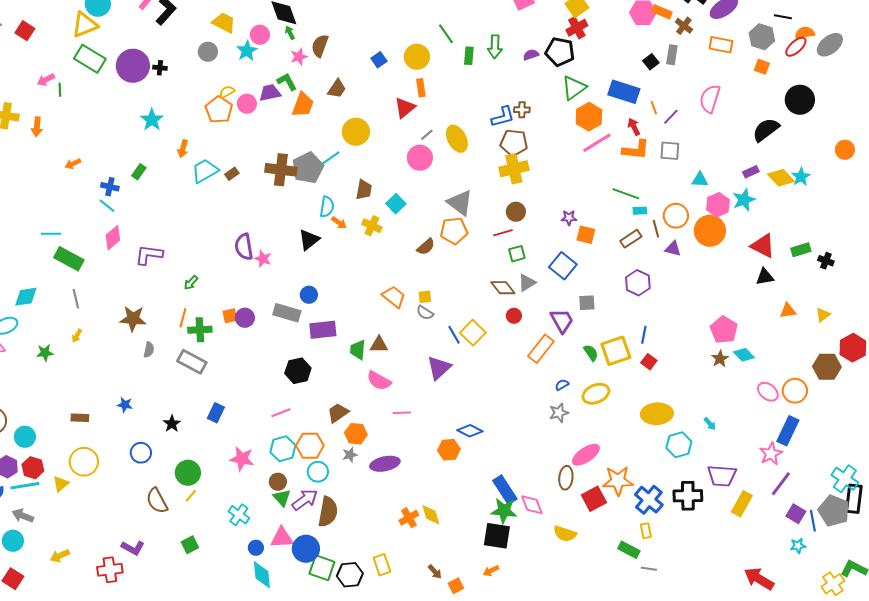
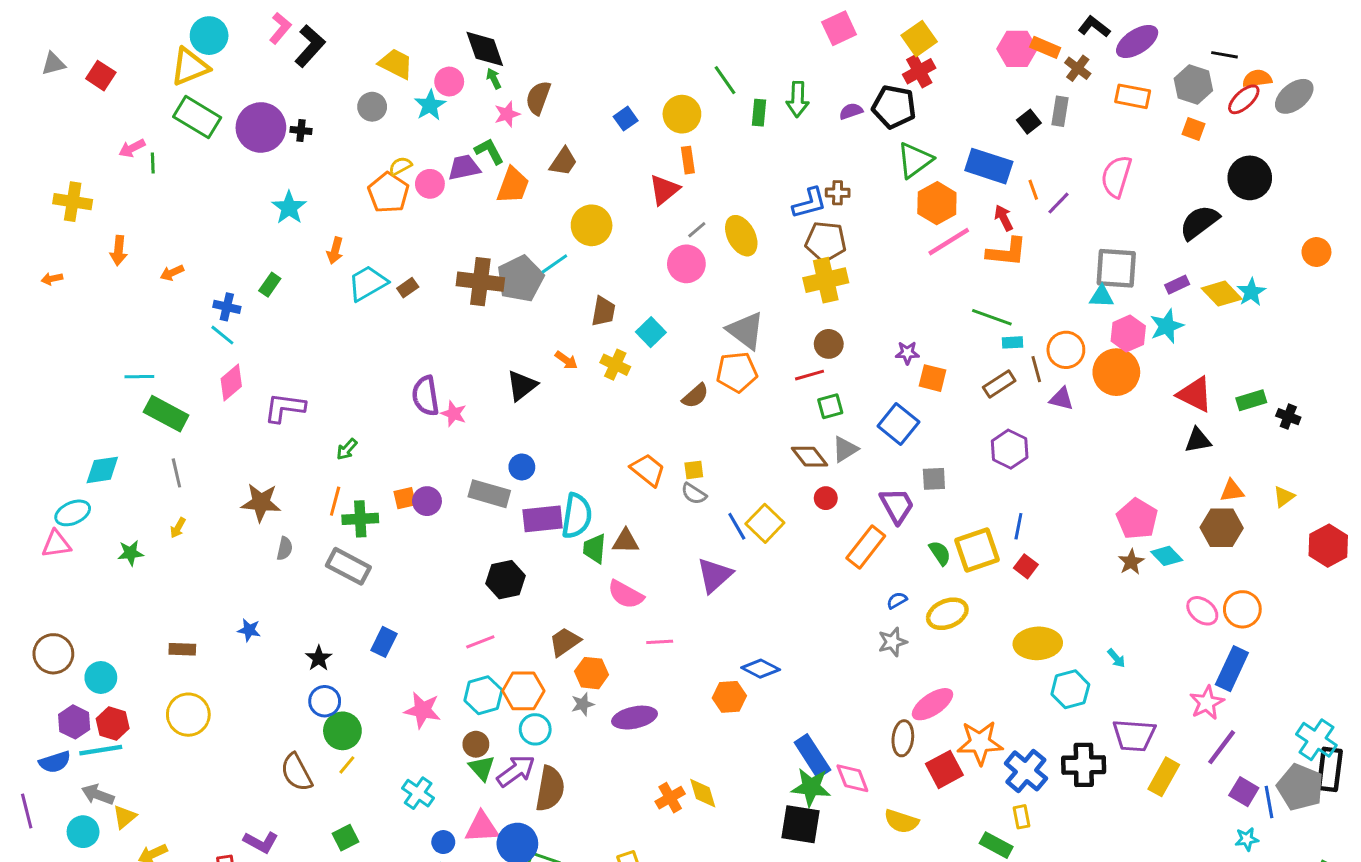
orange arrow: (37, 127) -> (119, 251), moved
gray square: (670, 151) -> (1116, 268), moved, size x1.4
cyan semicircle: (327, 207) -> (577, 516), moved, size x1.4
brown hexagon: (827, 367) -> (1222, 528), moved
blue circle: (141, 453) -> (325, 701), moved
yellow triangle: (61, 484) -> (125, 817), moved

